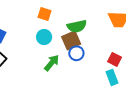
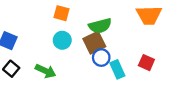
green arrow: (52, 63) -> (46, 71), moved, turned 78
cyan rectangle: (112, 77) -> (117, 69), moved

